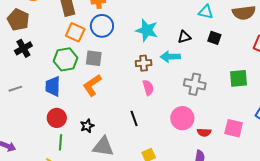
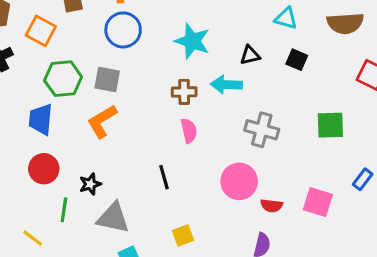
orange square: (75, 32) -> (41, 31), moved
green line: (60, 142) -> (64, 210), moved

